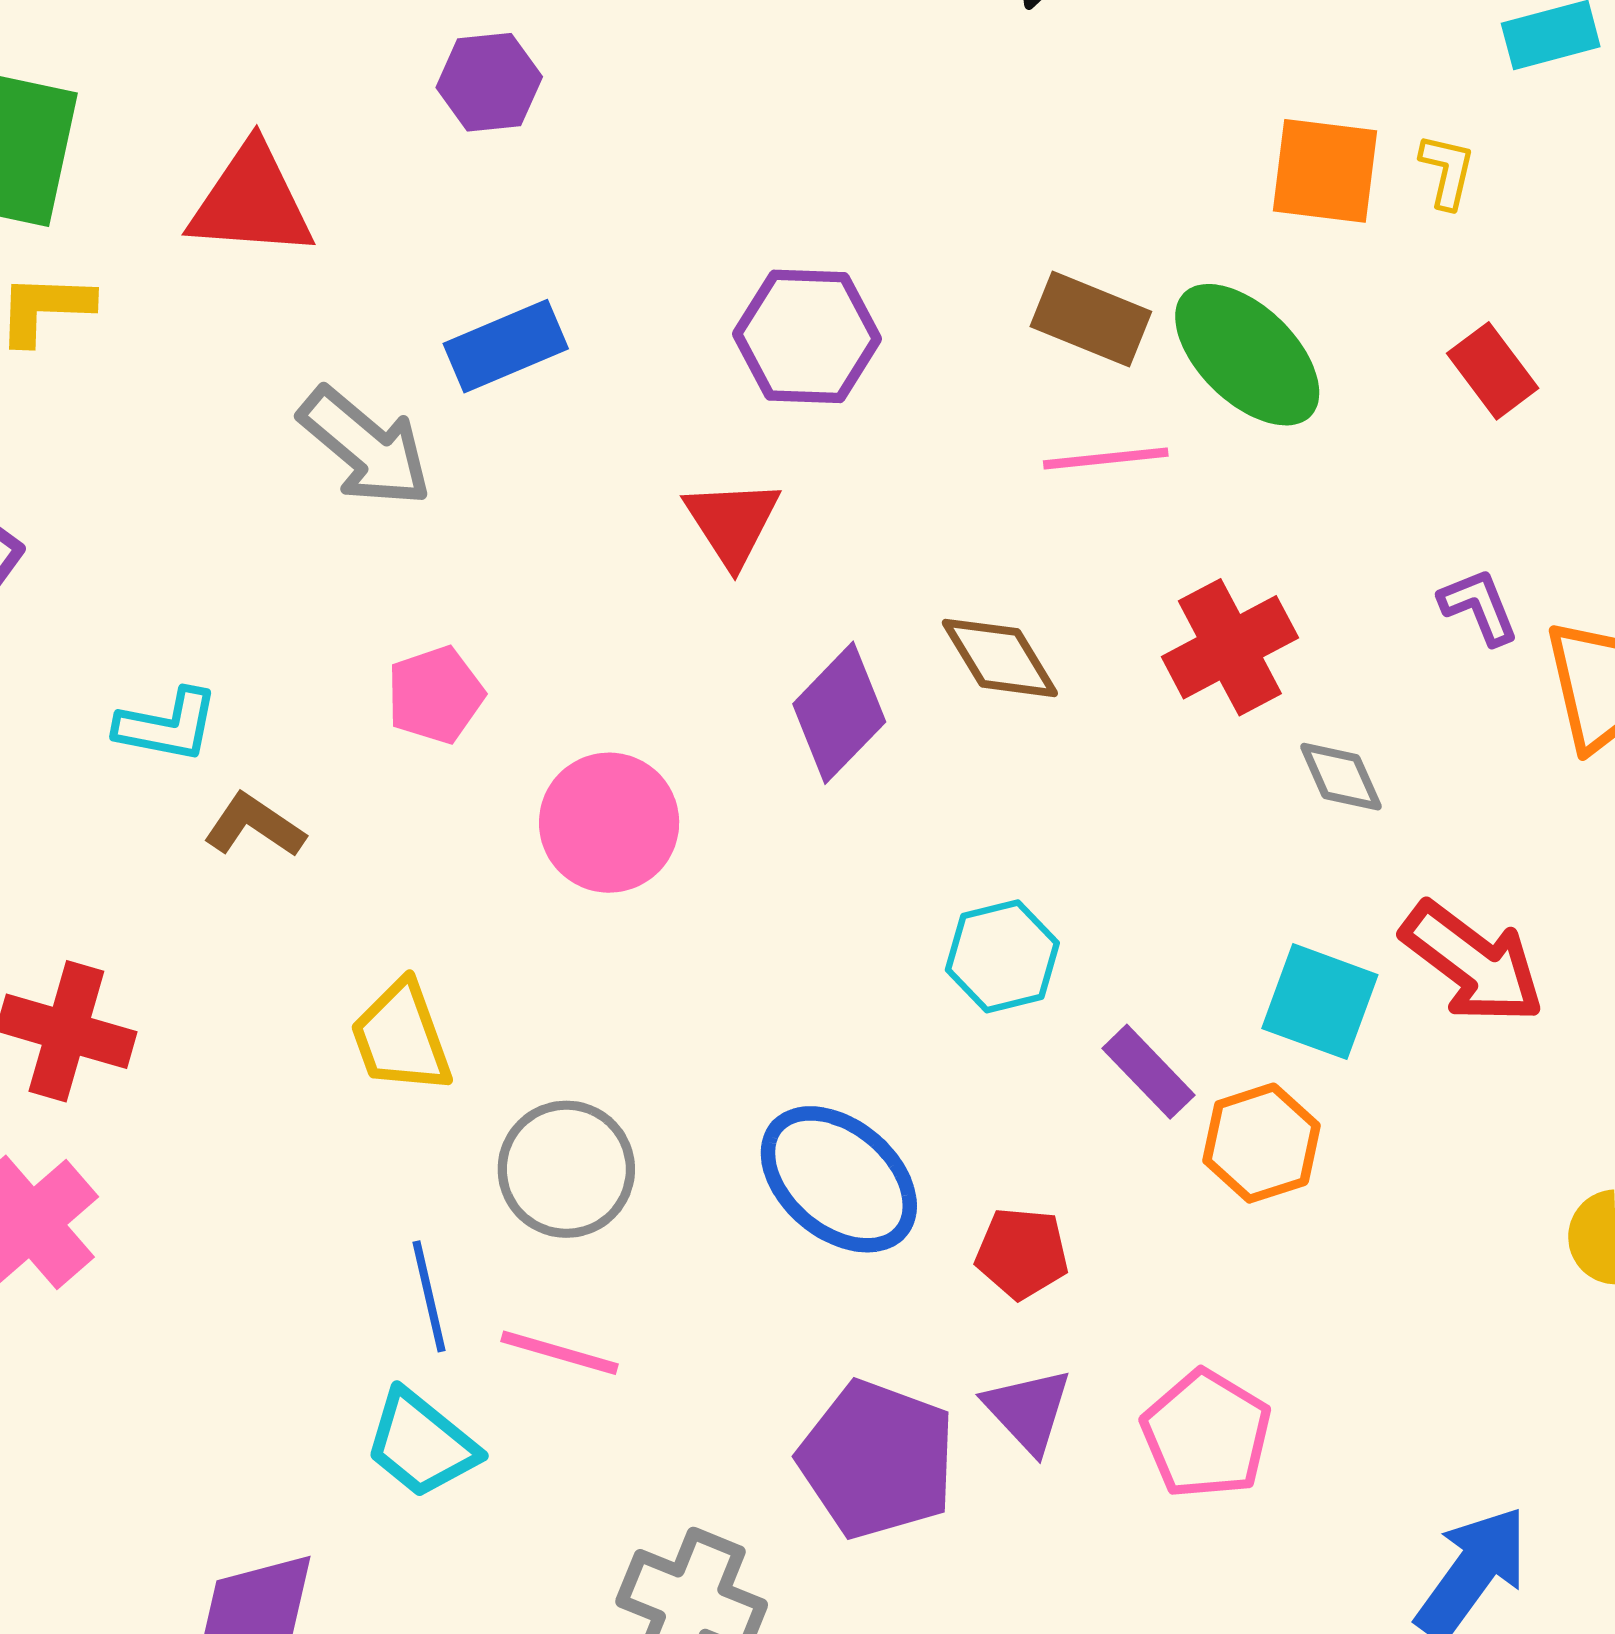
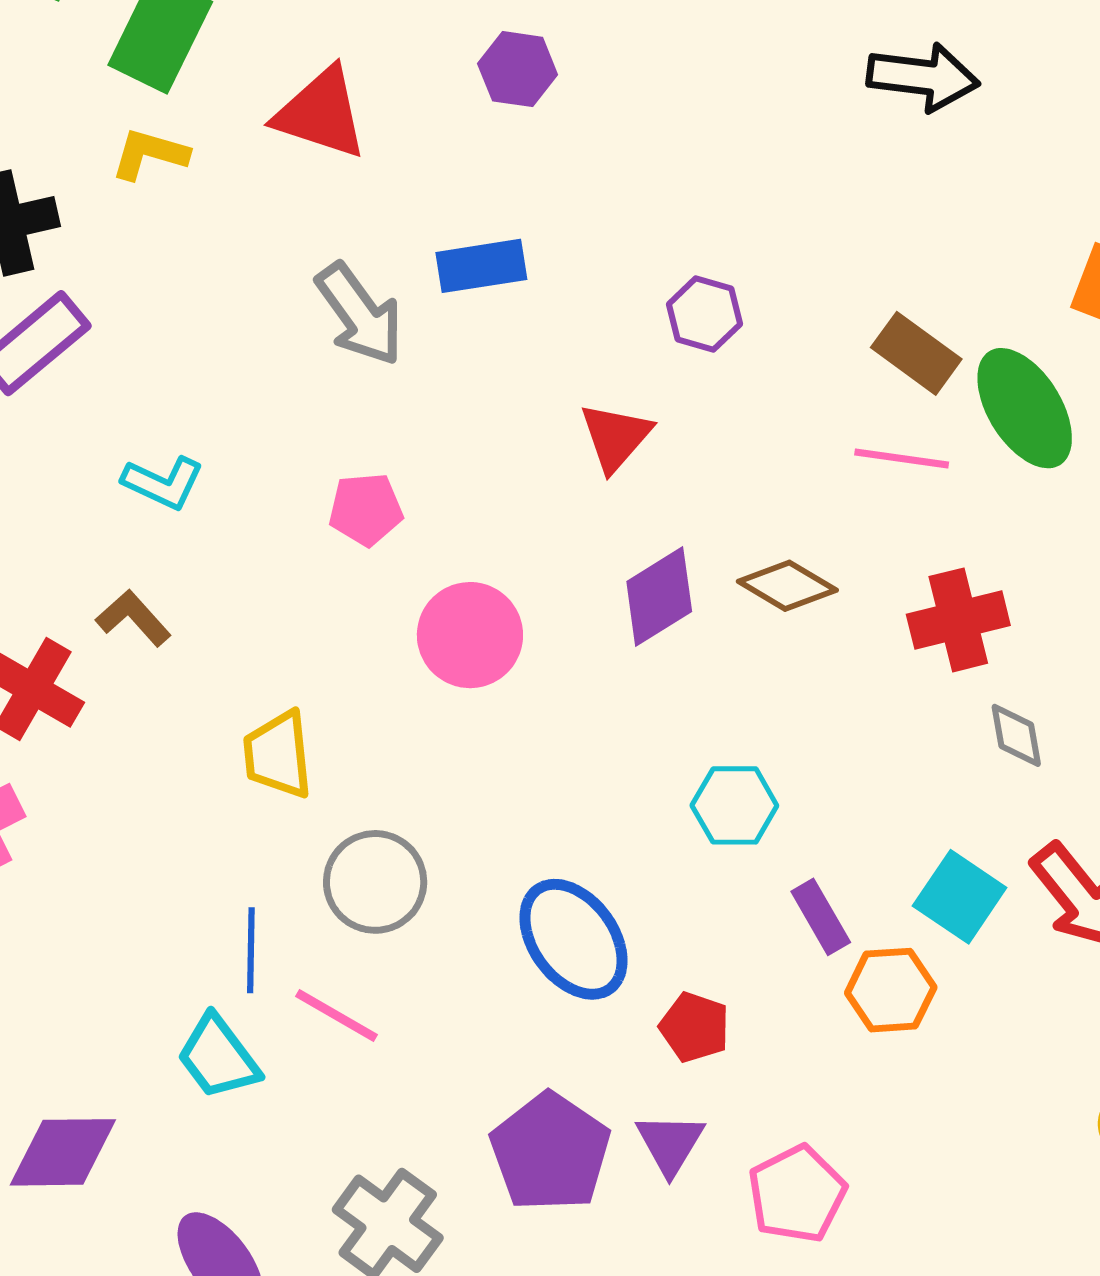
purple hexagon: (807, 336) -> (705, 314), size x0.7
brown diamond: (1000, 658) -> (787, 586), turned -42
brown L-shape: (254, 826) -> (133, 618), moved

